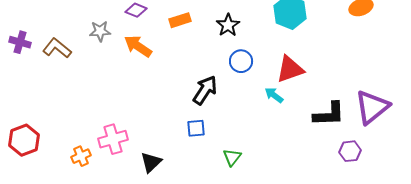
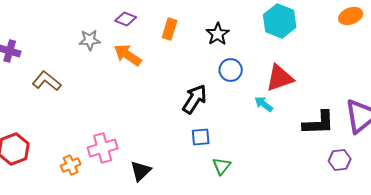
orange rectangle: (180, 20) -> (170, 29), turned -55
brown L-shape: (57, 48) -> (47, 81), moved
blue square: (196, 128) -> (201, 137), moved

